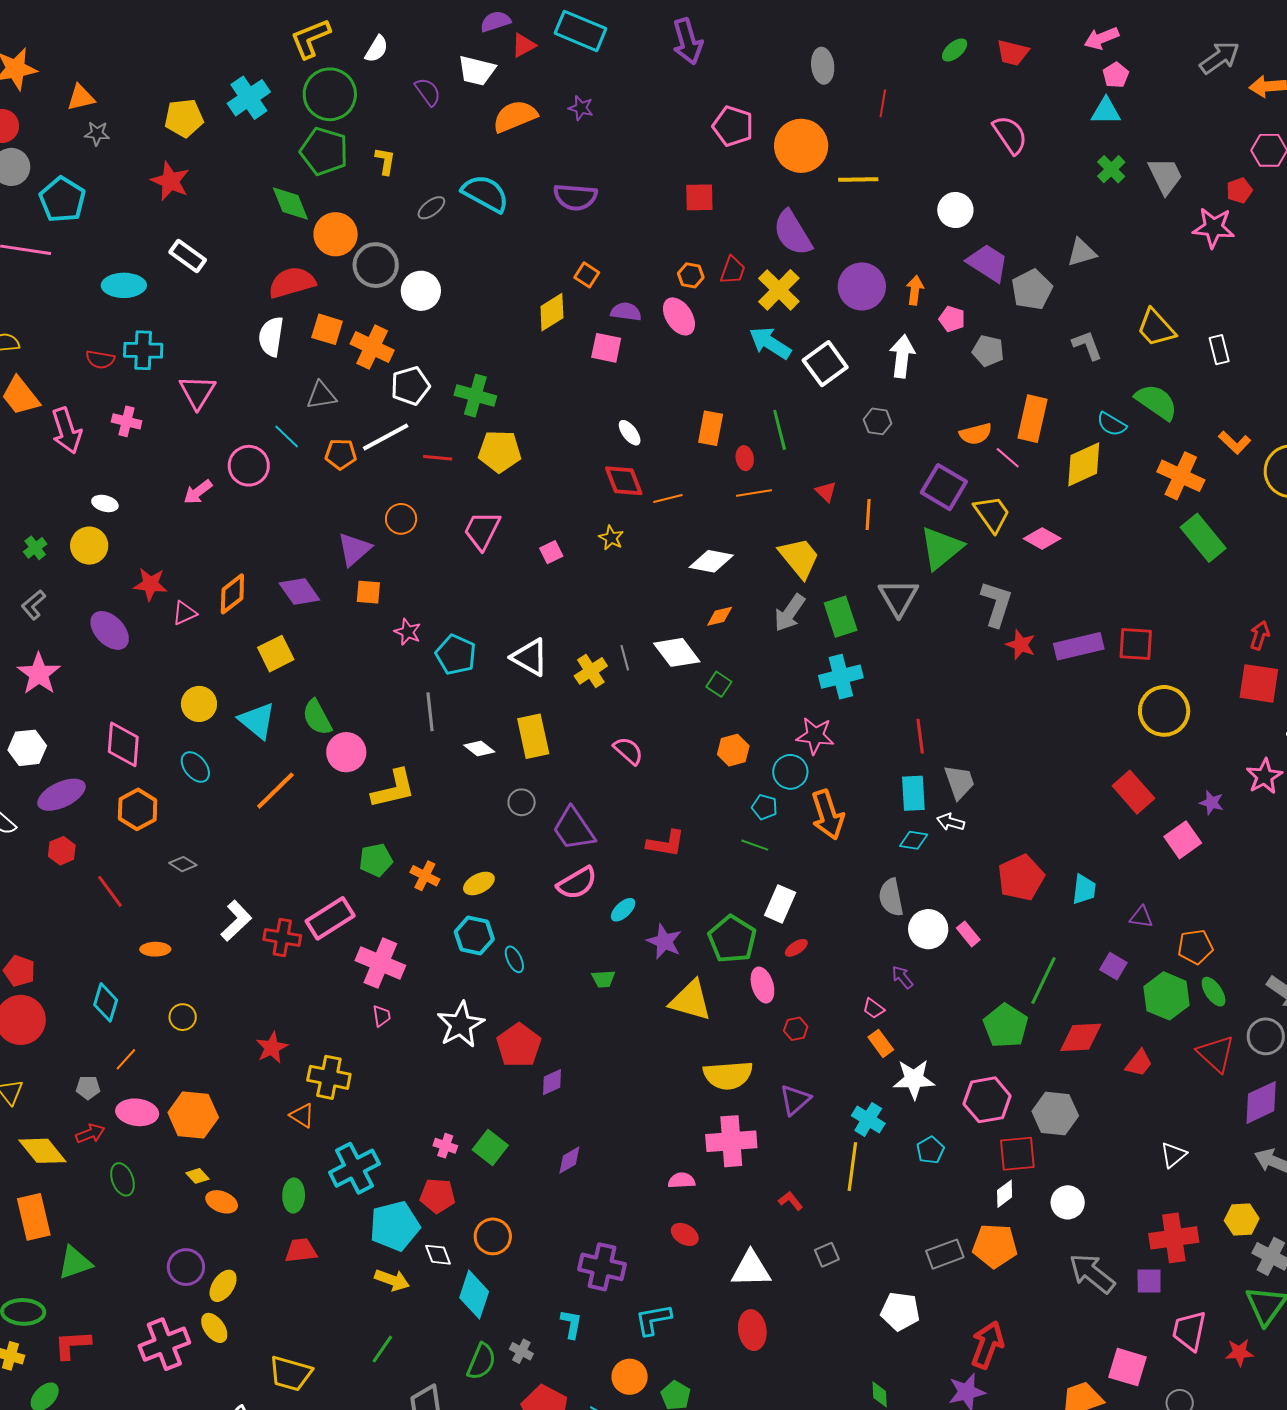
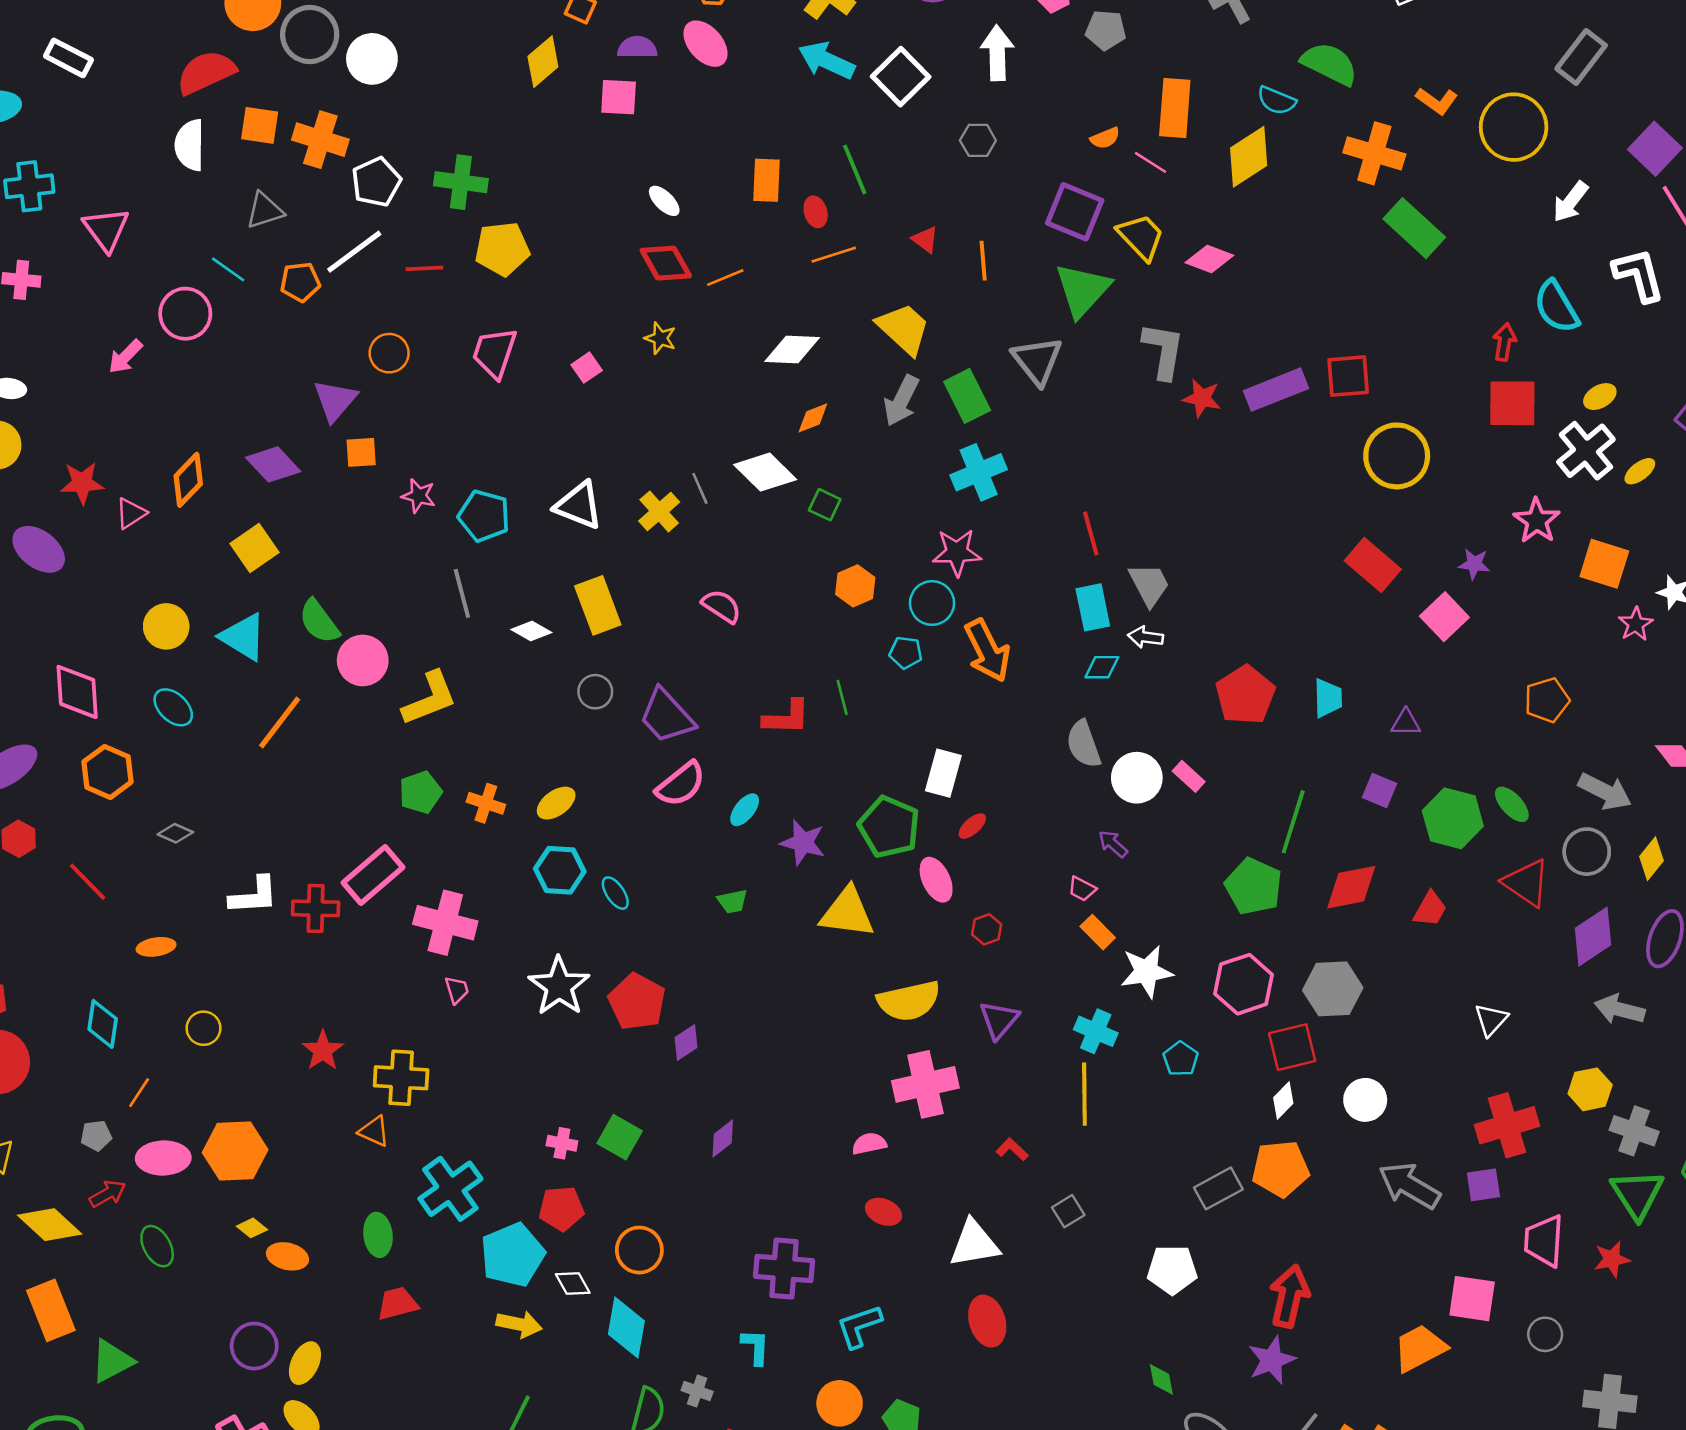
orange semicircle: (976, 434) -> (1105, 138), size x0.7
green line: (755, 845) -> (842, 697), moved, turned 64
white L-shape: (236, 921) -> (254, 896), turned 48
orange pentagon: (1195, 947) -> (1547, 700), moved

